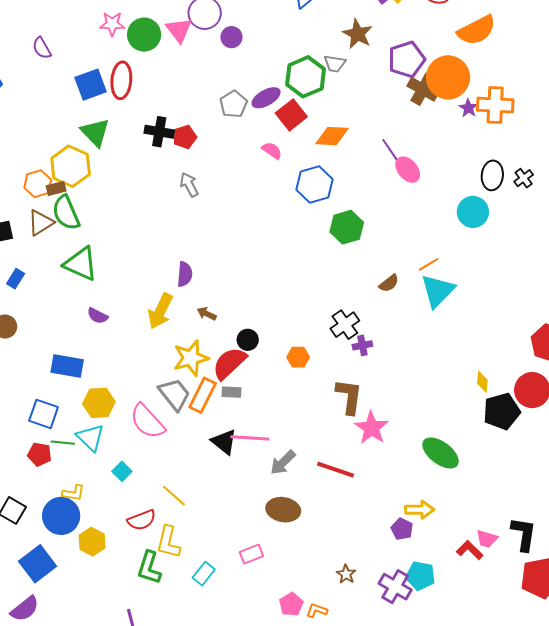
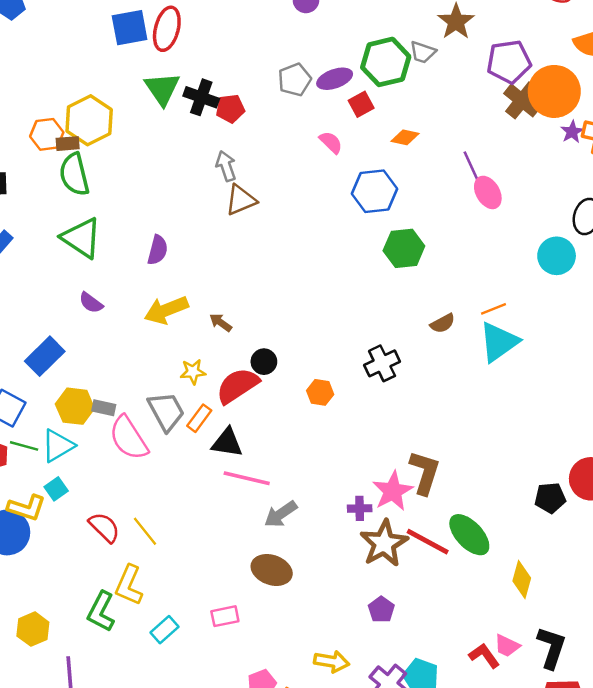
red square: (291, 115) -> (361, 104), size x0.7
green triangle: (95, 132) -> (162, 89), moved
orange diamond: (332, 136) -> (405, 137), size x0.7
brown triangle: (41, 223) -> (241, 200), moved
purple semicircle: (185, 274) -> (158, 250), moved
yellow arrow: (160, 311) -> (166, 310), turned 33
purple cross: (362, 345) -> (360, 508), moved
yellow star: (191, 358) -> (193, 372), size x0.6
blue rectangle: (67, 366) -> (45, 356), turned -64
yellow diamond: (482, 382) -> (522, 580), moved, size x1.4
gray rectangle: (231, 392) -> (104, 408), moved
orange rectangle: (203, 395) -> (199, 418), size x0.7
brown L-shape: (349, 396) -> (425, 472), moved
black pentagon: (502, 411) -> (550, 498), size x0.7
cyan triangle: (90, 438) -> (58, 446), turned 36
black triangle: (224, 442) -> (227, 443), moved, turned -40
red line: (335, 470) -> (428, 542), moved
cyan square: (122, 471) -> (56, 489), moved
yellow L-shape: (73, 493) -> (27, 508), size x1.4
yellow arrow: (420, 510) -> (332, 661), moved
red semicircle: (142, 520) -> (104, 527), moved, turned -124
purple pentagon: (402, 529) -> (381, 610), moved
yellow hexagon: (92, 542) -> (33, 629), moved
brown star: (346, 574) -> (384, 543), moved, size x2.0

